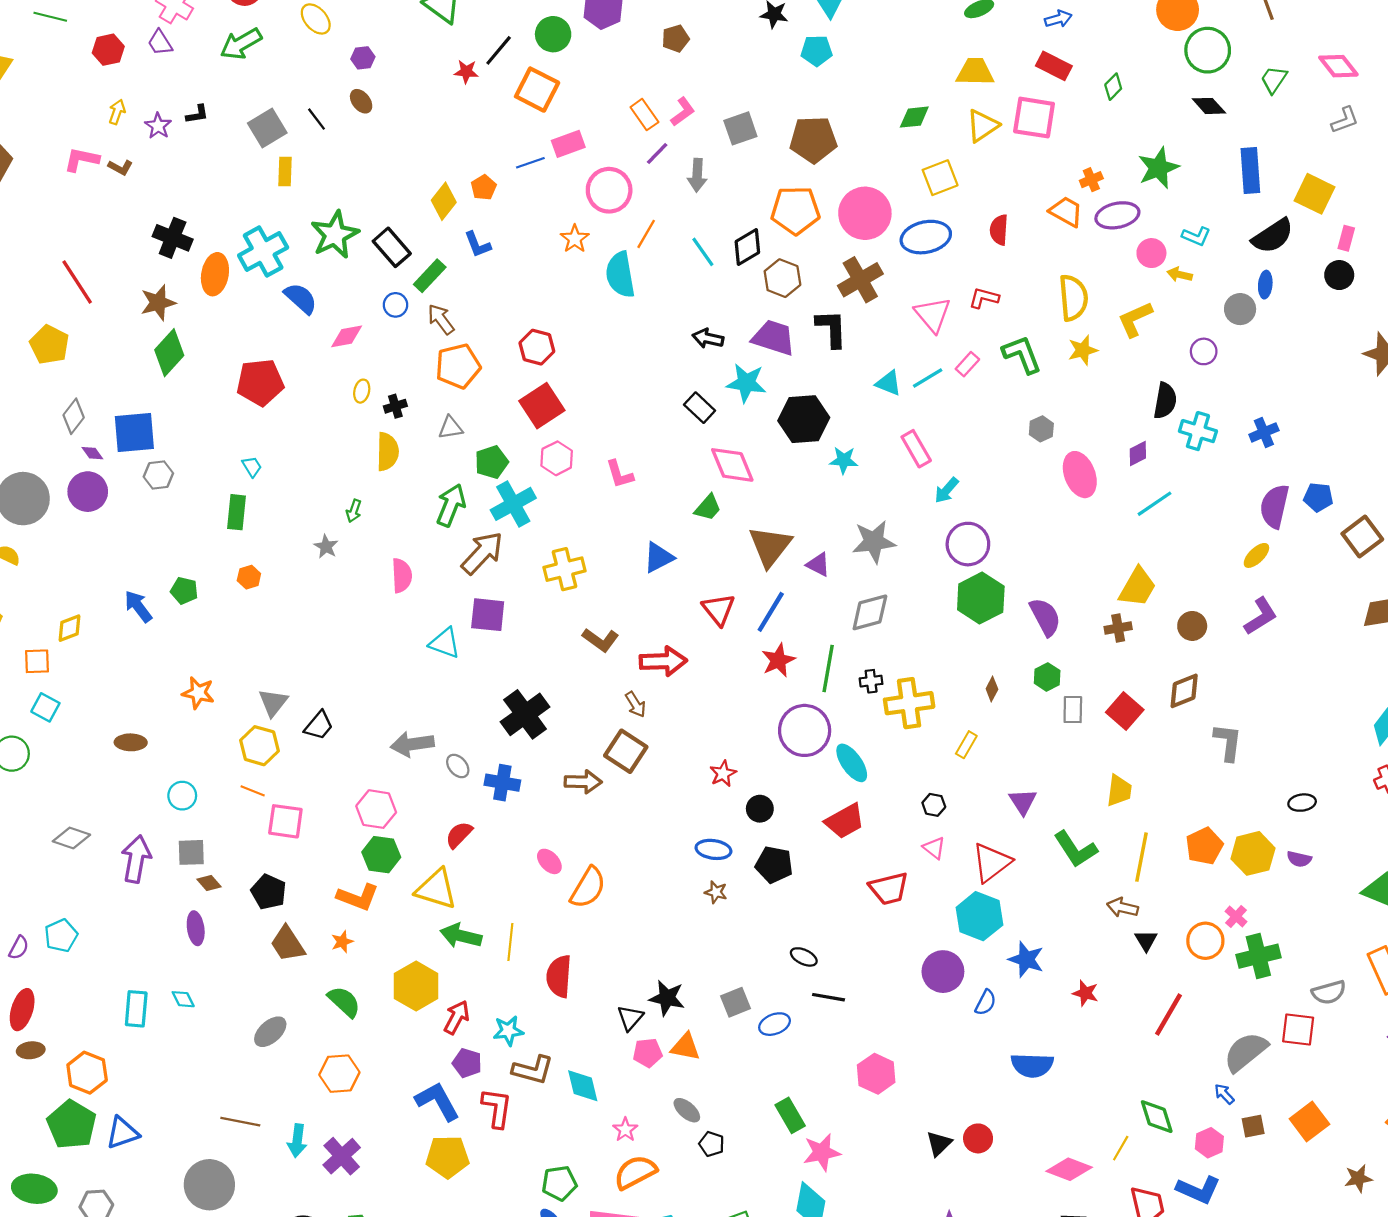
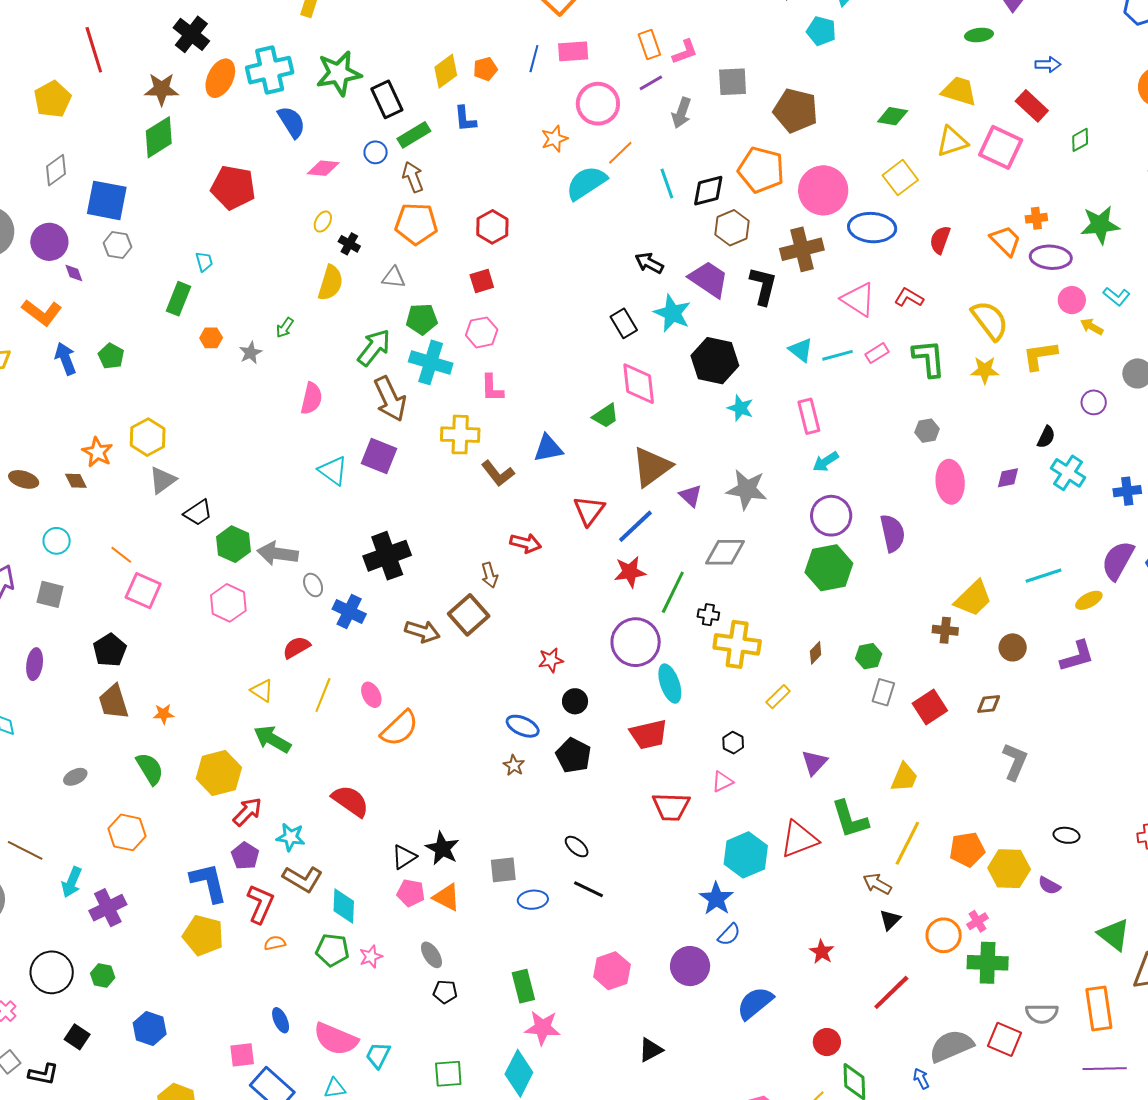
blue line: (530, 163) -> (534, 59), turned -72
yellow square: (940, 178) -> (900, 178), turned -32
cyan semicircle: (620, 275) -> (586, 183), turned 51
yellow semicircle: (1073, 298) -> (990, 320), turned -48
pink triangle: (933, 315) -> (858, 299), turned -33
black semicircle: (1165, 401) -> (1046, 437), size x0.7
black cross: (395, 406) -> (349, 244), turned 30
red square: (542, 406) -> (482, 281), size x0.6
purple diamond: (92, 453) -> (74, 273), moved
pink L-shape: (620, 474) -> (492, 388), moved
cyan cross: (513, 504) -> (431, 362), turned 30
cyan line: (1154, 504) -> (1043, 576), moved
brown arrow: (482, 553) -> (390, 399), turned 96
orange hexagon: (249, 577) -> (211, 338), moved
purple semicircle: (1045, 617) -> (892, 533), moved
brown L-shape: (601, 640) -> (498, 473), moved
red arrow: (663, 661) -> (526, 543), size x0.7
brown diamond: (1184, 691) -> (989, 704), size x0.7
yellow hexagon: (259, 746) -> (148, 437), moved
pink triangle: (934, 848) -> (722, 782), turned 40
green hexagon: (381, 855) -> (233, 544), moved
red triangle: (991, 863) -> (799, 839), moved
brown diamond: (209, 883) -> (76, 481), moved
yellow triangle: (436, 889) -> (262, 691), size x0.6
orange L-shape: (358, 897) -> (42, 312), moved
yellow line: (510, 942) -> (323, 695), moved
blue star: (1026, 959) -> (716, 899), moved
purple circle: (943, 972) -> (690, 966), moved
red semicircle: (559, 976) -> (350, 801), turned 105
gray ellipse: (270, 1032) -> (75, 777), size x0.7
blue semicircle: (1032, 1065) -> (755, 1003), turned 123
red circle: (978, 1138) -> (827, 1042), moved
black pentagon: (712, 1144) -> (445, 992), turned -30
orange semicircle: (635, 1172) -> (275, 943), moved, size x0.5
green pentagon: (559, 1183) -> (332, 950), moved

